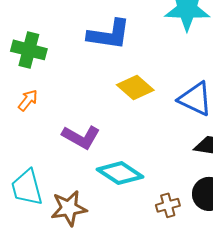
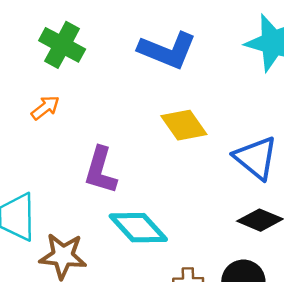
purple L-shape: (81, 137) -> (100, 170), turned 63

